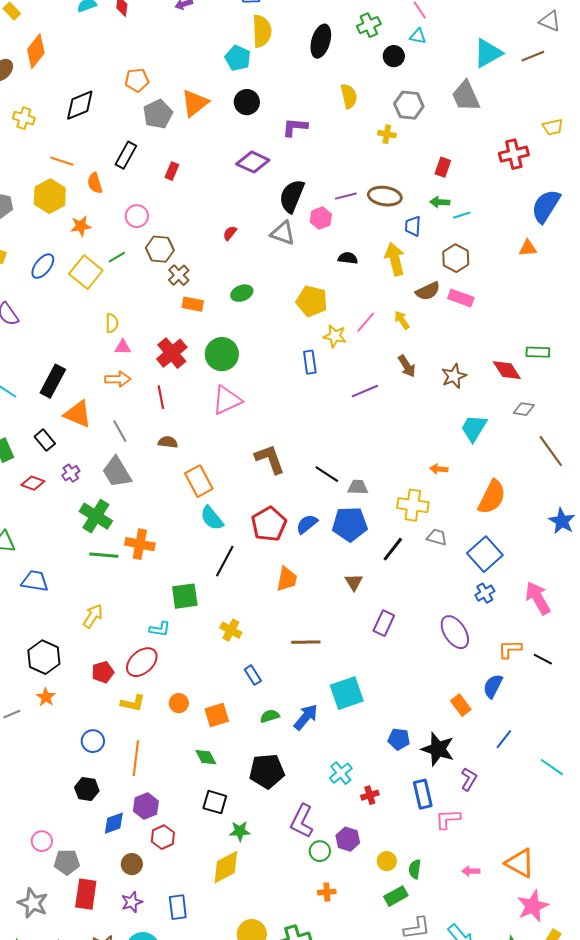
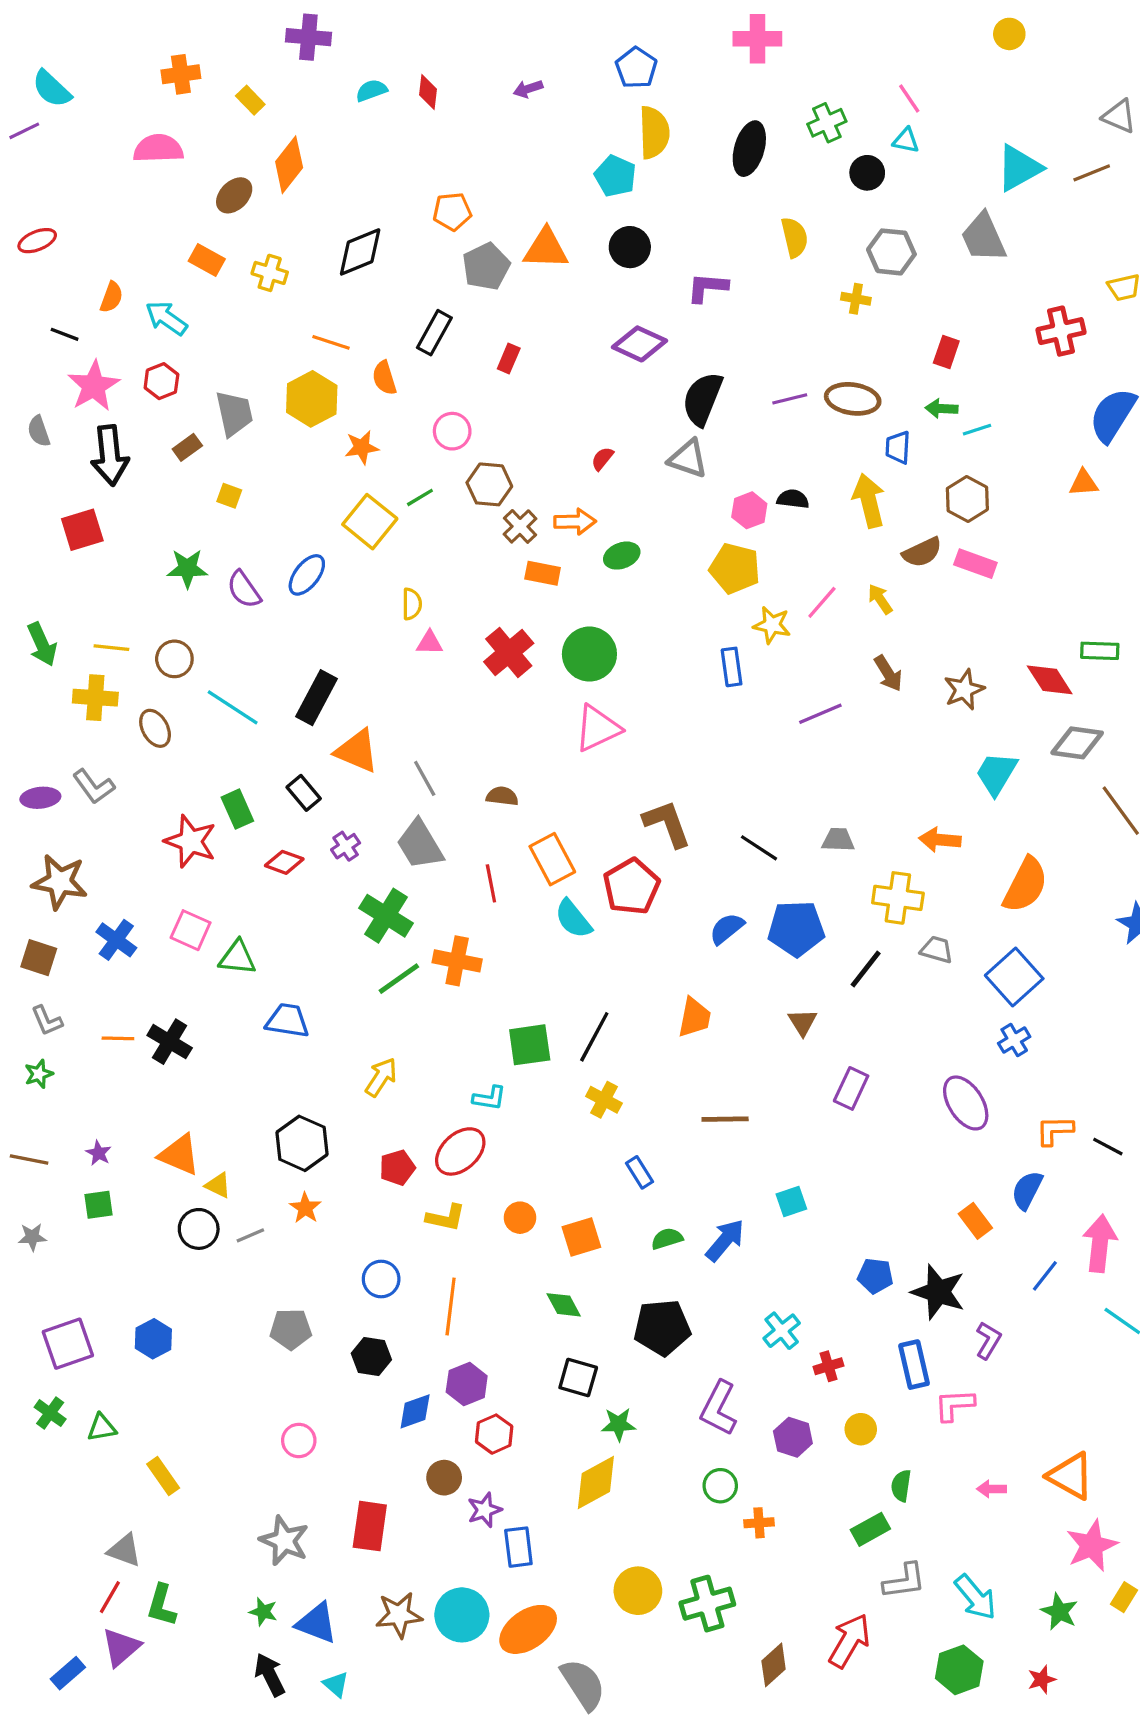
orange triangle: (195, 103) -> (546, 249), turned 40
pink hexagon: (321, 218) -> (749, 510), moved
blue ellipse: (43, 266) -> (307, 575), moved
orange arrow: (118, 379) -> (575, 522), moved
red line: (161, 397) -> (491, 883), moved
gray diamond: (524, 409) -> (1077, 743), size x1.5
orange arrow: (439, 469) -> (940, 840), size x1.4
gray trapezoid: (358, 487) -> (838, 840), moved
red pentagon: (269, 524) -> (631, 887), moved
green line: (104, 555) -> (399, 979), turned -40
black line: (225, 561) -> (594, 1037), moved
pink arrow: (538, 598) -> (1100, 1243), moved, turned 36
cyan square: (347, 693) -> (791, 1201), size x0.6
green circle: (320, 851) -> (720, 1486), moved
yellow circle: (387, 861) -> (861, 1429), moved
gray pentagon: (67, 862) -> (291, 1329), moved
purple star: (132, 902) -> (484, 1510), moved

